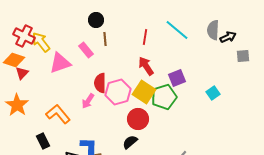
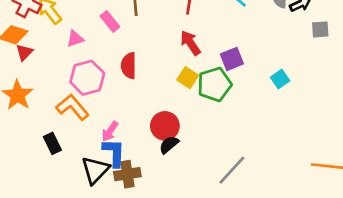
pink triangle: (60, 63) -> (75, 39), size x0.6
pink hexagon: (118, 92) -> (87, 78), moved
yellow square: (144, 92) -> (188, 78), size x0.7
pink arrow: (88, 101) -> (110, 131), moved
red circle: (138, 119) -> (165, 126), moved

